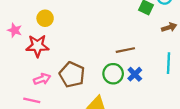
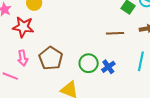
brown line: (125, 50) -> (115, 33), moved
pink arrow: (42, 79) -> (23, 58), turned 91

